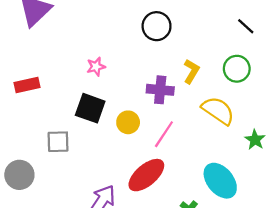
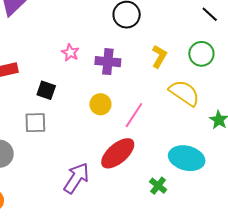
pink star: (96, 67) -> (70, 53), turned -30
purple cross: (160, 90) -> (108, 62), moved
black square: (90, 108) -> (46, 90), moved, size x0.7
cyan ellipse: (220, 181) -> (187, 158), turned -36

